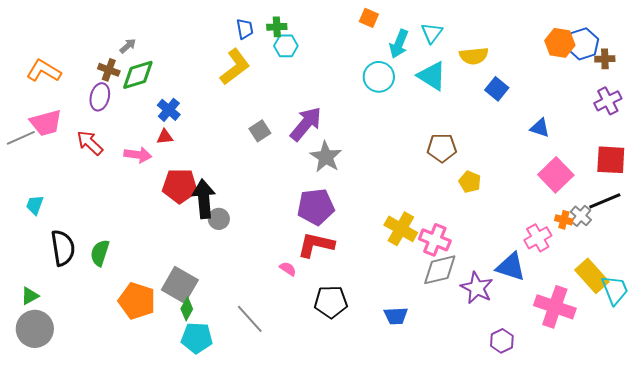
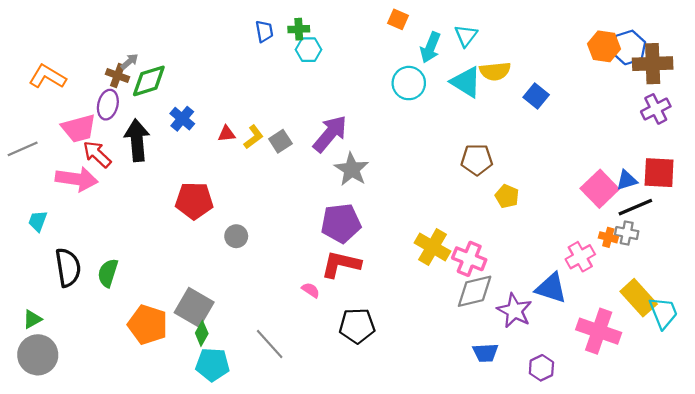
gray arrow: (128, 46) -> (129, 61), moved
yellow semicircle: (474, 56) -> (495, 71), moved
brown cross: (605, 59) -> (653, 64), size x1.8
yellow L-shape: (235, 67) -> (253, 137), moved, size x0.6
pink trapezoid: (46, 123) -> (79, 128), moved
blue triangle: (540, 128) -> (627, 180), moved, turned -35
red triangle: (165, 137) -> (227, 134), moved
pink arrow: (138, 155) -> (77, 179), moved, size x1.4
black arrow: (204, 199) -> (137, 140), moved
black line: (605, 201) -> (635, 207), moved
gray cross: (581, 216) -> (627, 233), turned -30
blue trapezoid: (396, 316) -> (485, 353), moved

